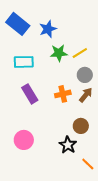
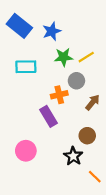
gray circle: (85, 75) -> (76, 81), moved
purple rectangle: (30, 94) -> (48, 116), moved
orange cross: (63, 94) -> (59, 95), moved

